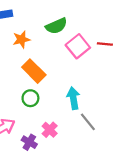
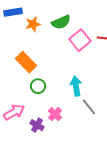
orange star: (21, 39) -> (33, 24), moved
orange rectangle: (34, 71) -> (26, 62), moved

